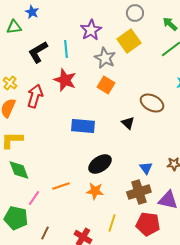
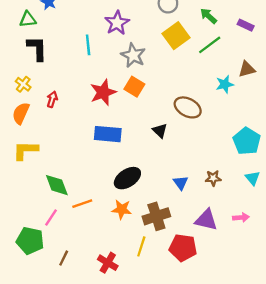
yellow square: (129, 41) -> (176, 36), moved
black L-shape: (38, 52) -> (37, 48), moved, turned 120
red star: (65, 80) -> (103, 92), moved, turned 30
red arrow: (35, 96) -> (52, 99), size x0.6
green diamond: (19, 170) -> (57, 185), moved
brown cross: (139, 192) -> (156, 216), moved

